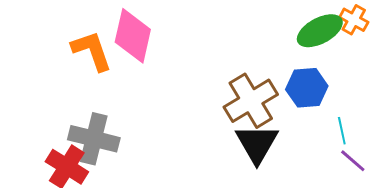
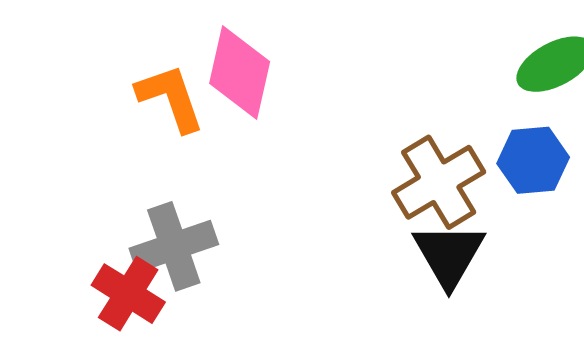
gray cross: (94, 139) -> (174, 246), turned -33

